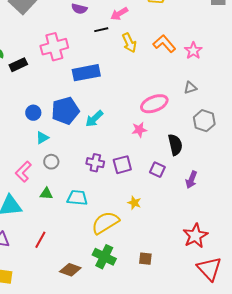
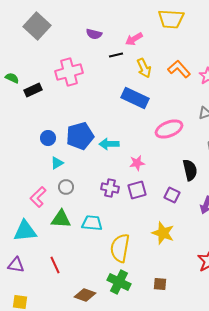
blue rectangle: (86, 73) -> (135, 98), moved, turned 36
cyan arrow: (94, 119) -> (109, 144), turned 42
pink star: (139, 130) -> (137, 163), moved
green triangle: (46, 194) -> (61, 219), size x1.5
yellow star: (134, 203) -> (163, 233), moved, size x1.6
yellow semicircle: (105, 223) -> (120, 248), turned -48
red line: (40, 240) -> (55, 265), turned -54

